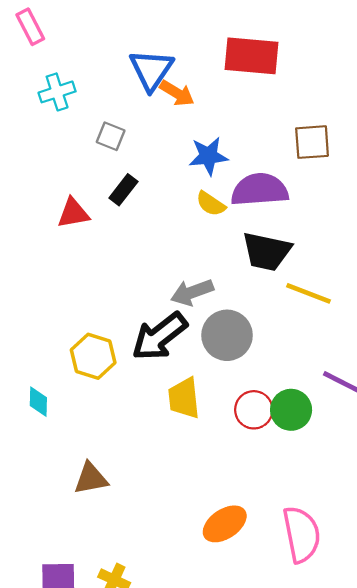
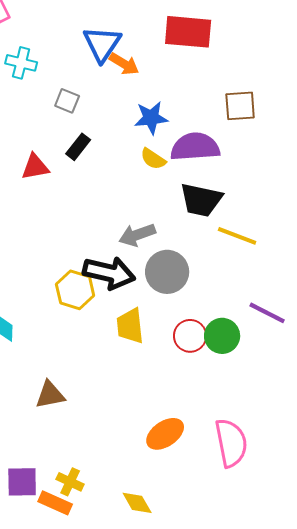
cyan cross: (57, 92) -> (21, 63), turned 32
black arrow: (160, 336) -> (109, 273), turned -129
yellow hexagon: (93, 356) -> (75, 290), moved

